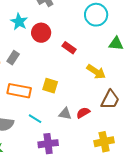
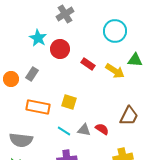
yellow arrow: (96, 72) -> (115, 71), moved
red semicircle: (83, 113) -> (102, 129), turned 64
cyan line: (35, 119) -> (64, 131), moved

